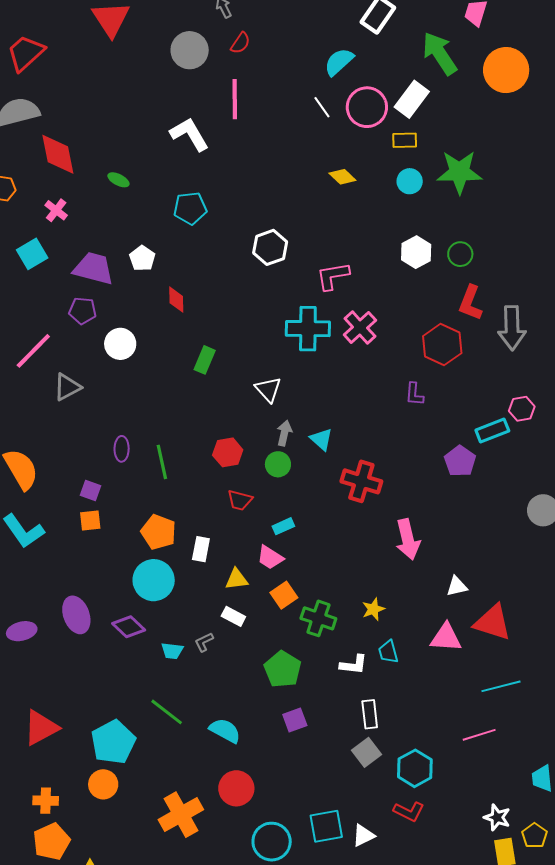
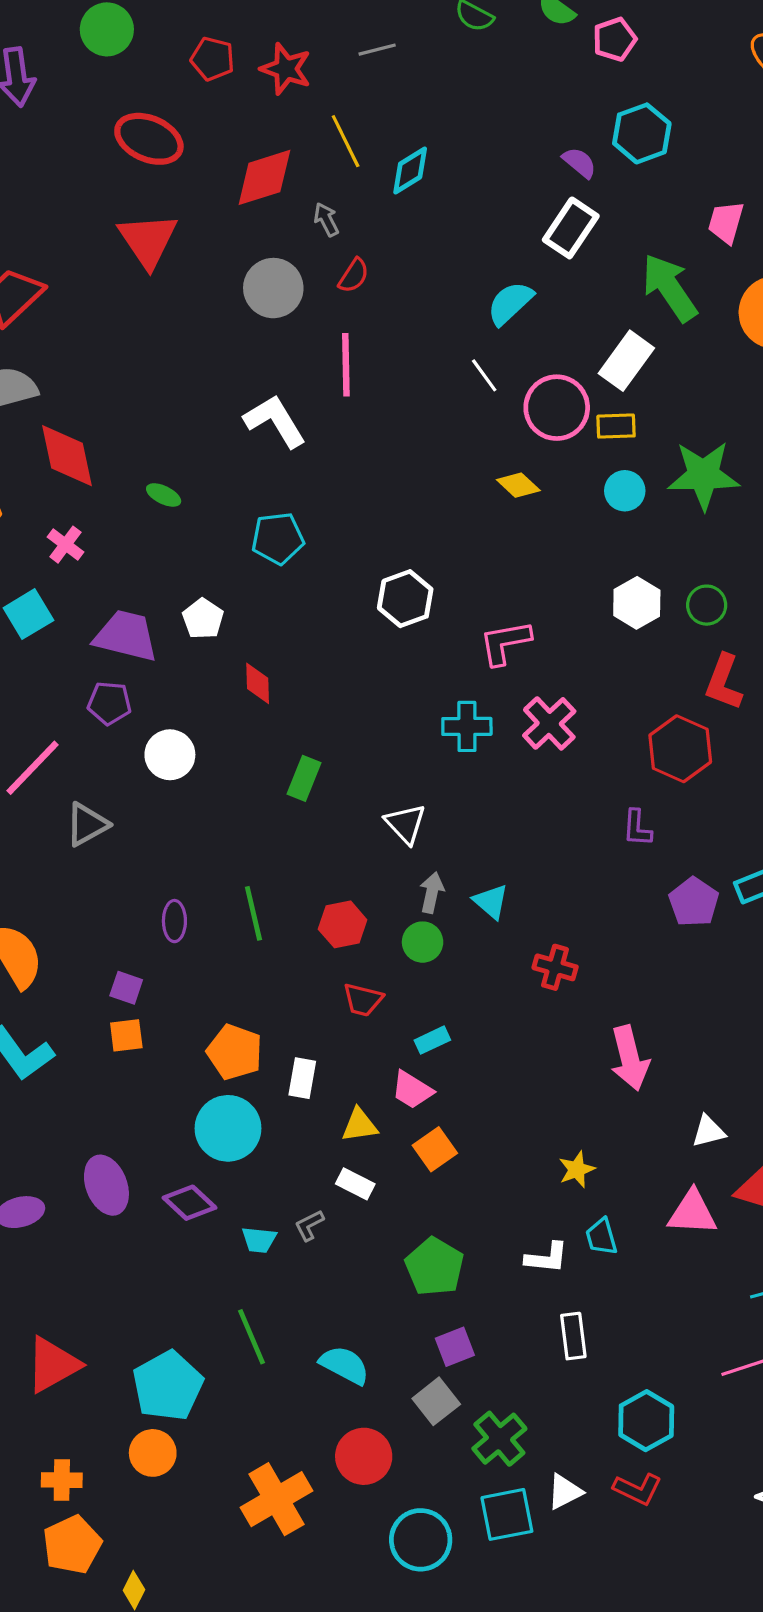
pink circle: (367, 107) -> (557, 408), moved
cyan cross: (308, 329) -> (467, 726), size x0.7
purple pentagon: (460, 461) -> (694, 902), moved
green line: (162, 462) -> (253, 913), moved
red cross: (361, 481) -> (555, 967), size x0.7
green cross: (318, 618) -> (499, 1439), moved, turned 32
green line: (167, 712) -> (252, 1337), turned 30
gray square: (367, 752) -> (436, 1401), moved
white triangle: (363, 835) -> (565, 1492), moved

